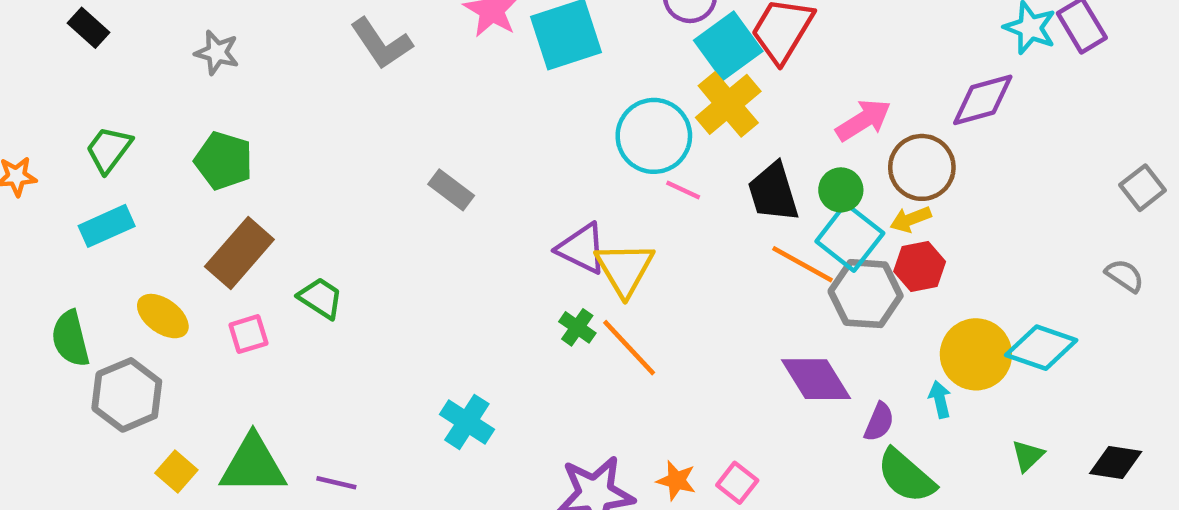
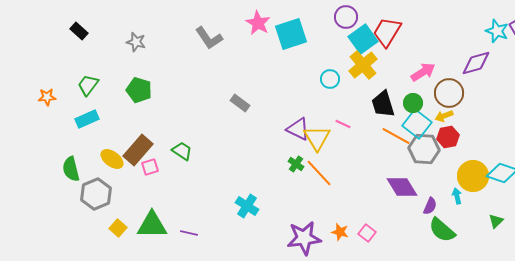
cyan circle: (654, 136) -> (330, 79), size x0.6
pink line: (683, 190) -> (343, 124), moved
brown rectangle: (239, 253) -> (138, 150), moved

